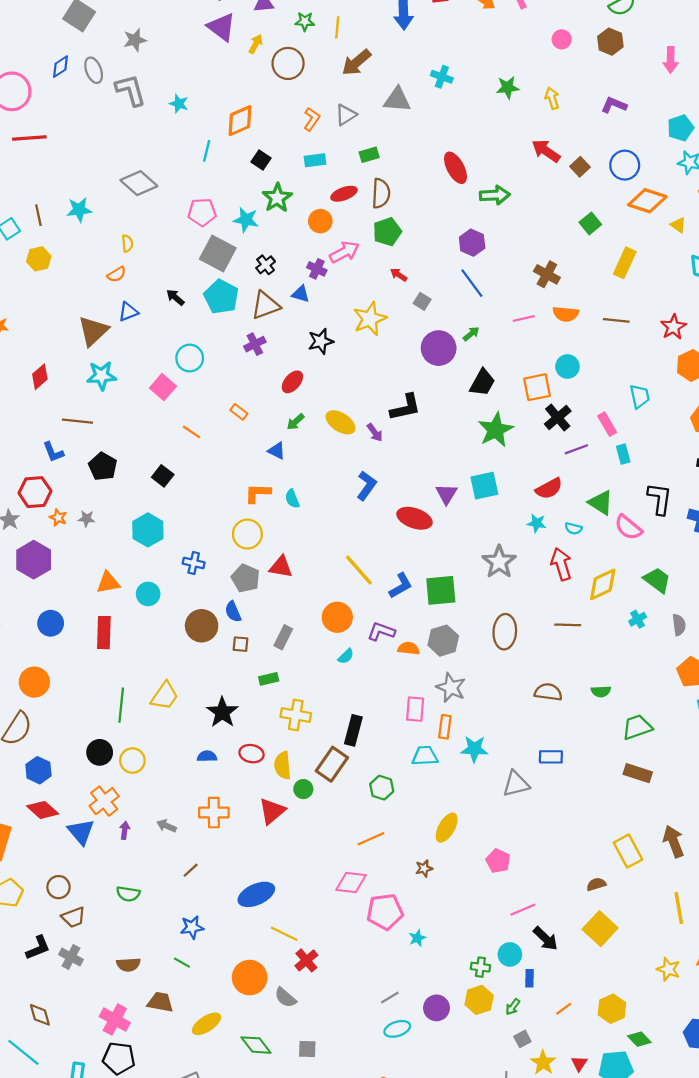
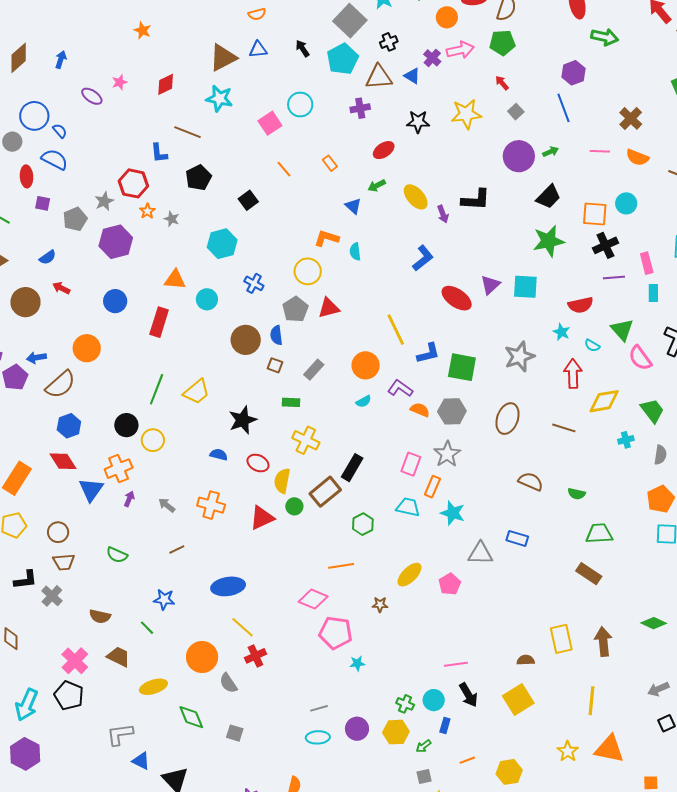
red triangle: (281, 567) -> (329, 308), turned -40
pink pentagon: (498, 861) -> (450, 584), moved

